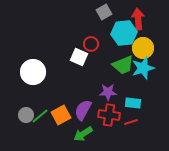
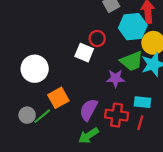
purple star: (108, 92) -> (116, 78), moved
orange square: (61, 115) -> (58, 98), moved
red line: (131, 122) -> (140, 123), turned -56

